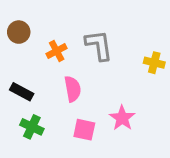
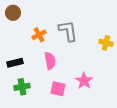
brown circle: (19, 32) -> (13, 13), moved
black rectangle: (22, 92) -> (15, 63), turned -42
green cross: (32, 127) -> (22, 87), turned -35

